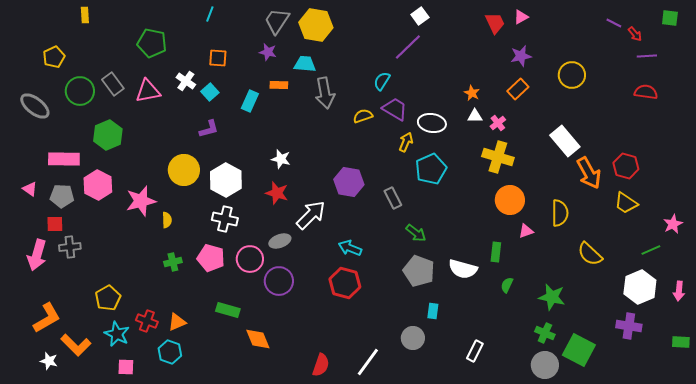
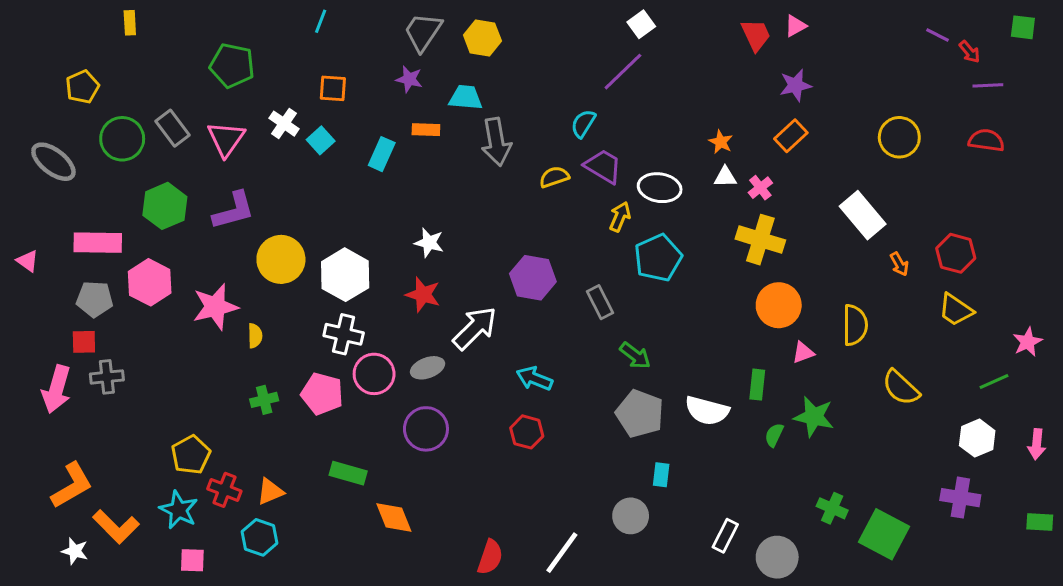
yellow hexagon: (316, 25) -> (482, 38), size x0.7
yellow circle: (572, 75) -> (899, 137), moved
pink triangle: (148, 91) -> (226, 139), turned -44
purple L-shape: (209, 129) -> (234, 211), moved, size x1.4
orange arrow: (589, 173) -> (899, 264), size x0.5
pink triangle: (30, 189) -> (27, 261), moved
pink circle: (250, 259) -> (374, 374), moved
red hexagon: (345, 283) -> (527, 432), size x0.7
white hexagon: (640, 287) -> (977, 438), size x0.7
green star: (552, 297) -> (814, 417), moved
yellow pentagon: (108, 298) -> (191, 455), moved
gray circle: (545, 365) -> (777, 557), moved

